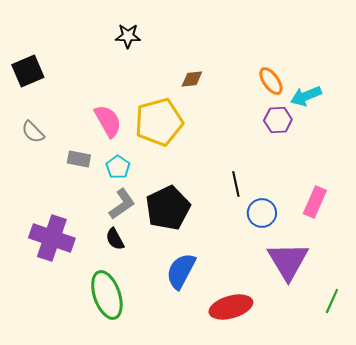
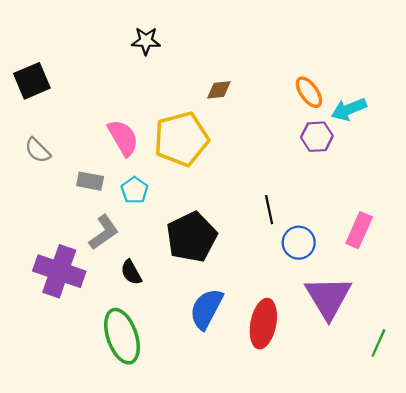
gray L-shape: (122, 204) -> (104, 232), moved
red ellipse: (231, 307) -> (263, 324), moved, turned -63

